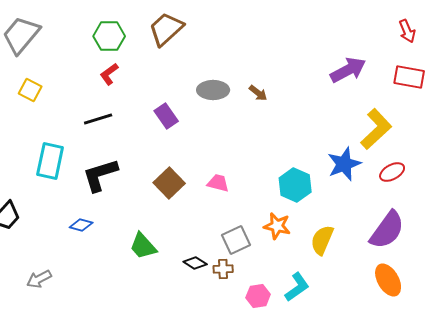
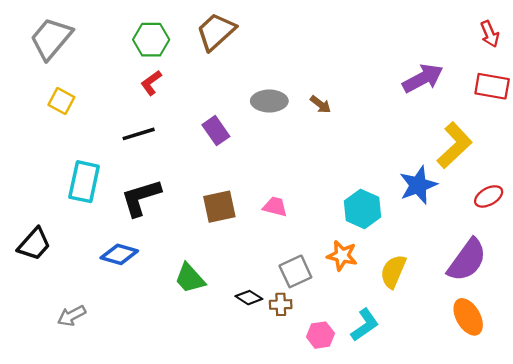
red ellipse: (392, 172) -> (489, 196), moved
brown square: (169, 183) -> (219, 207), turned 32
blue diamond: (81, 225) -> (119, 254), size x1.4

